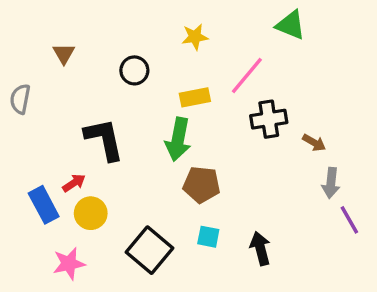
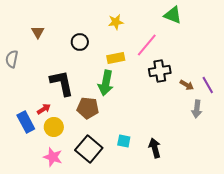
brown pentagon: (202, 185) -> (88, 108), moved
purple line: (349, 220) -> (208, 85), moved
pink star: (69, 264) -> (53, 157), moved, turned 30

